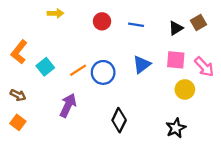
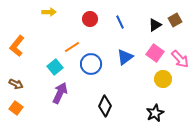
blue line: (136, 25) -> (120, 22), turned 56
pink square: (176, 60) -> (155, 53), turned 30
cyan square: (45, 67) -> (55, 67), moved
orange line: (78, 70) -> (72, 47), moved

